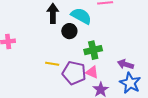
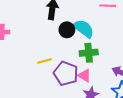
cyan semicircle: (81, 16) -> (84, 29), moved
yellow line: (52, 64) -> (44, 61), turned -32

